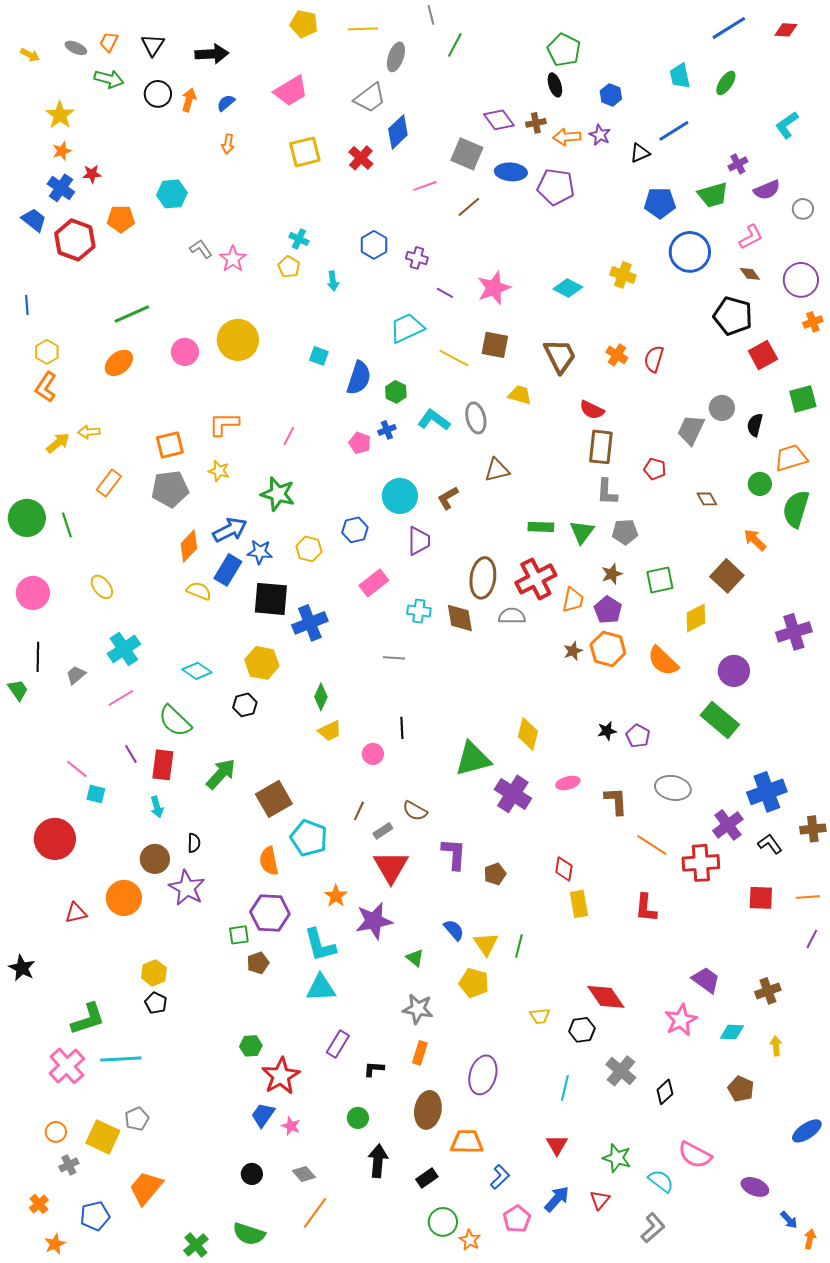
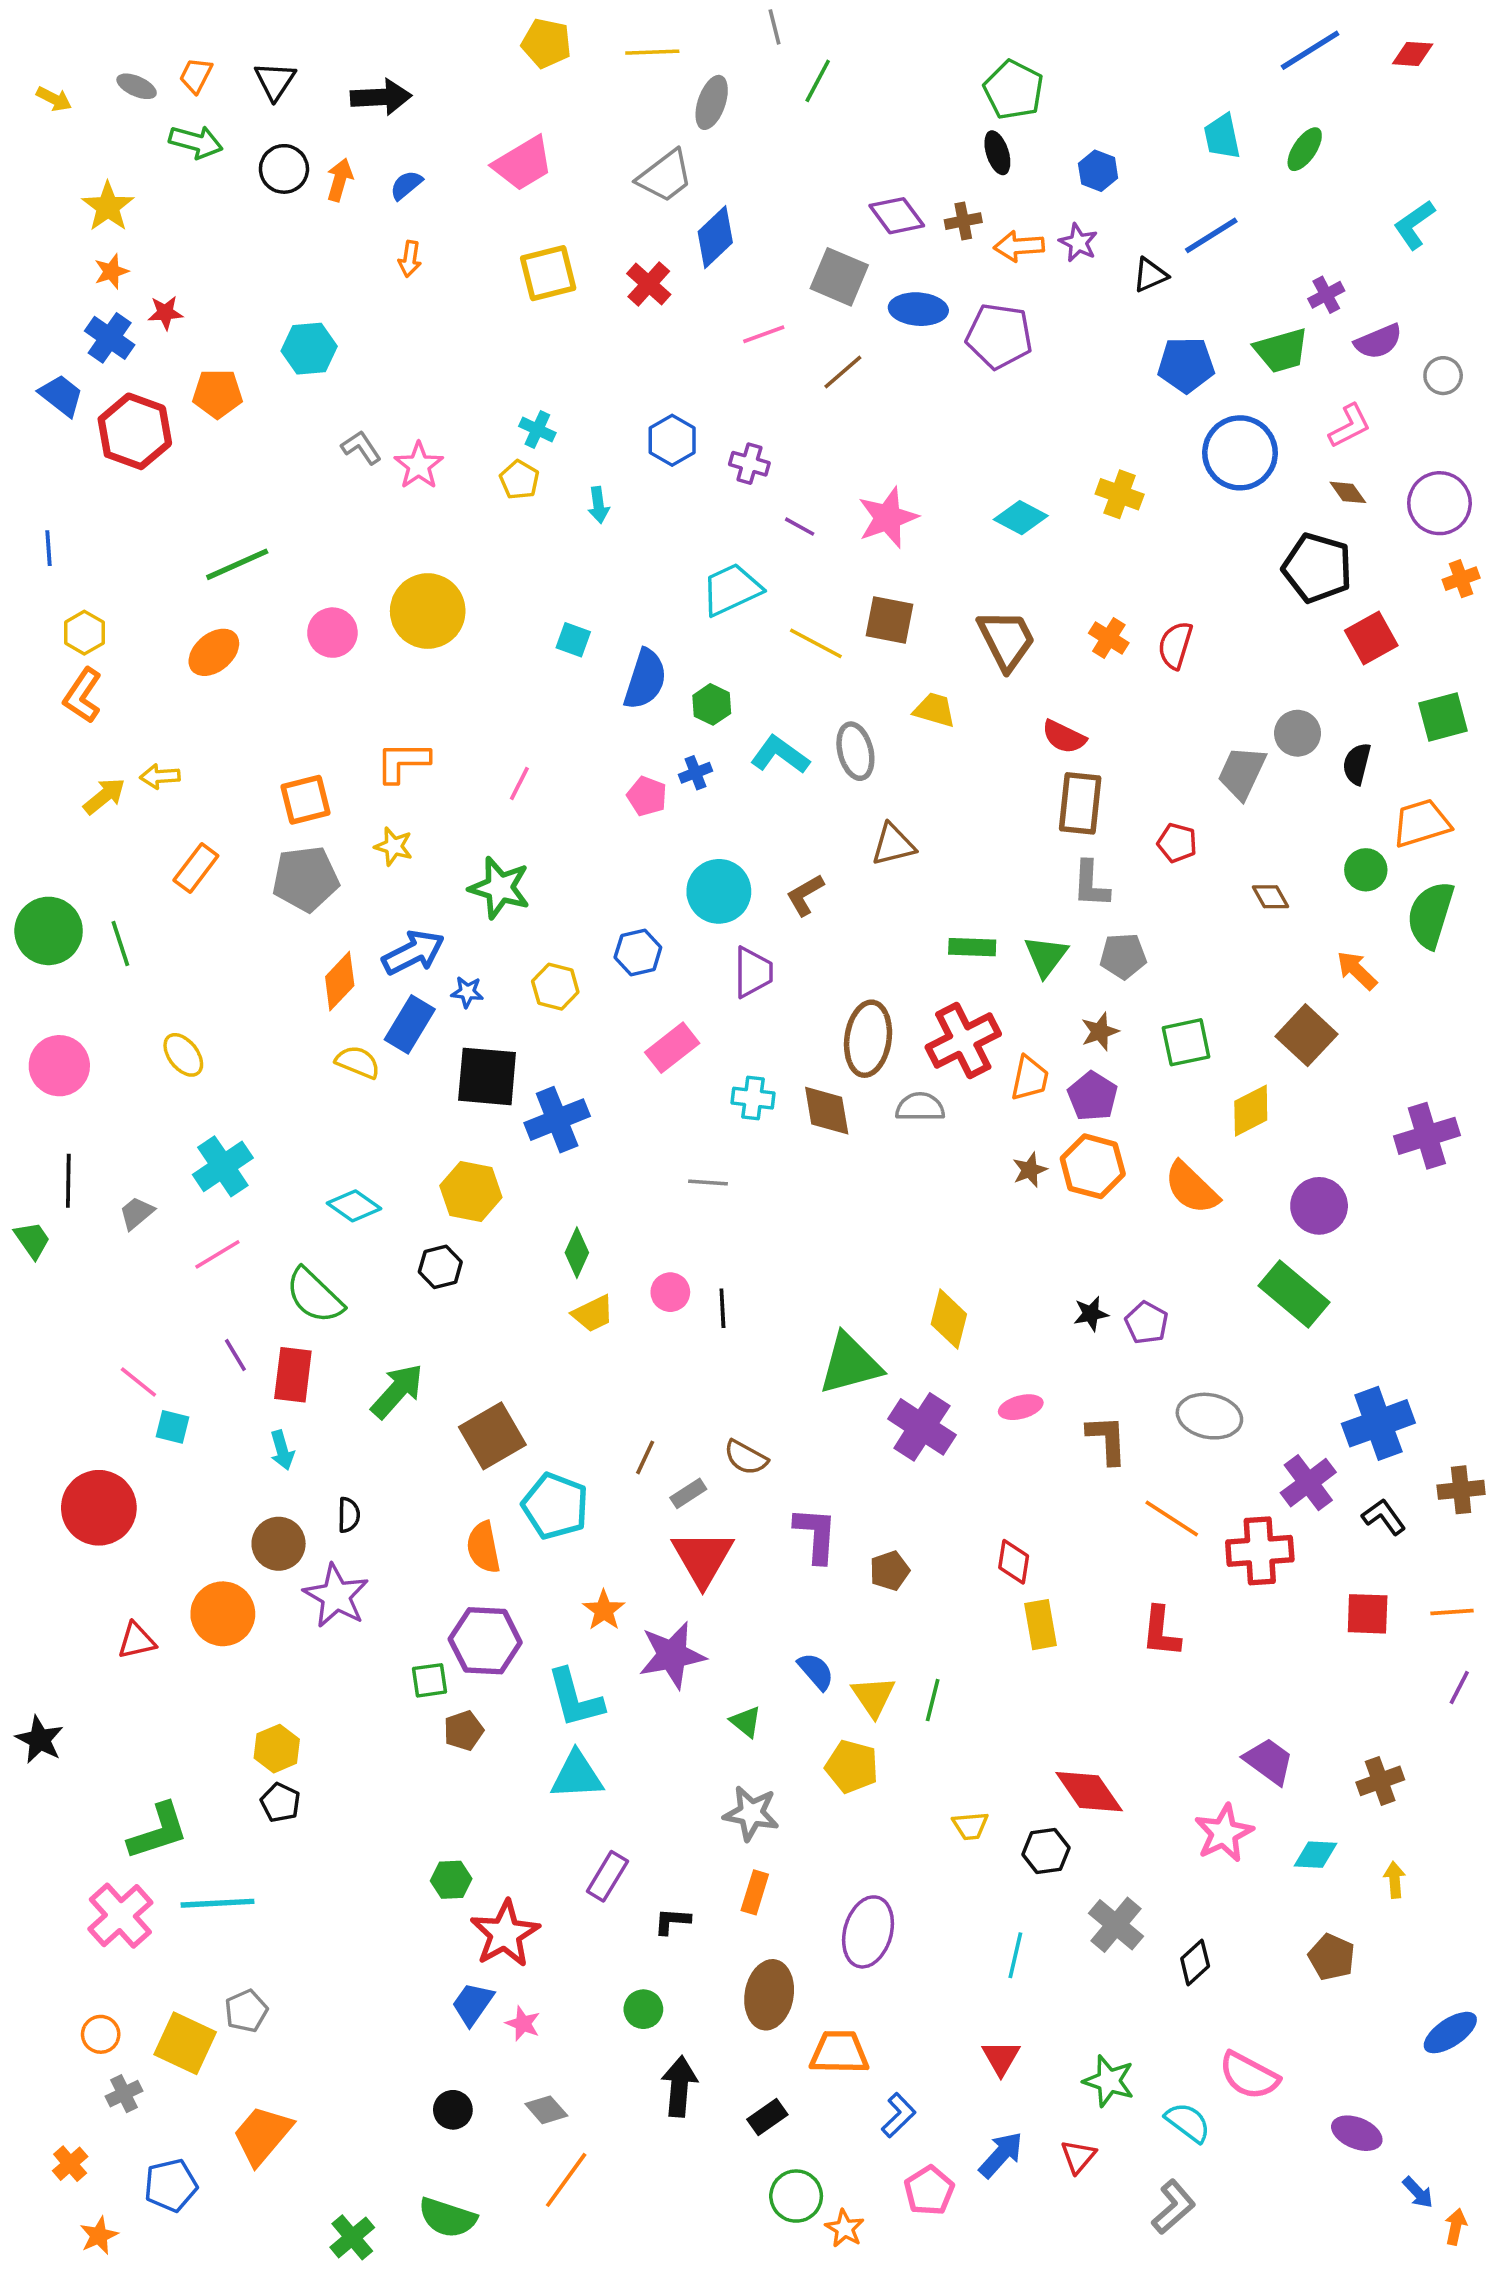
blue star: (260, 552) -> (467, 992), size x0.7
pink circle: (373, 754) -> (670, 1292), moved

